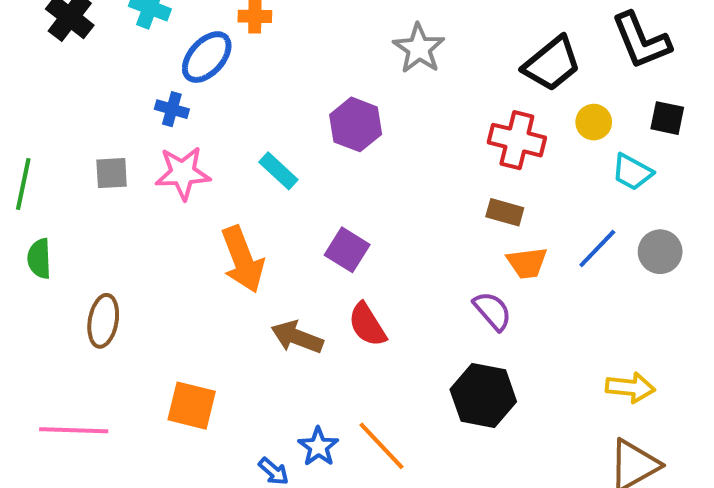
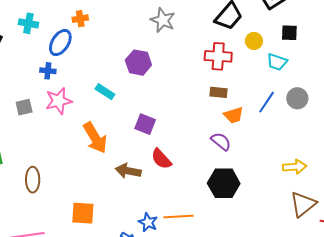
orange line: (381, 446) -> (179, 217), turned -40

